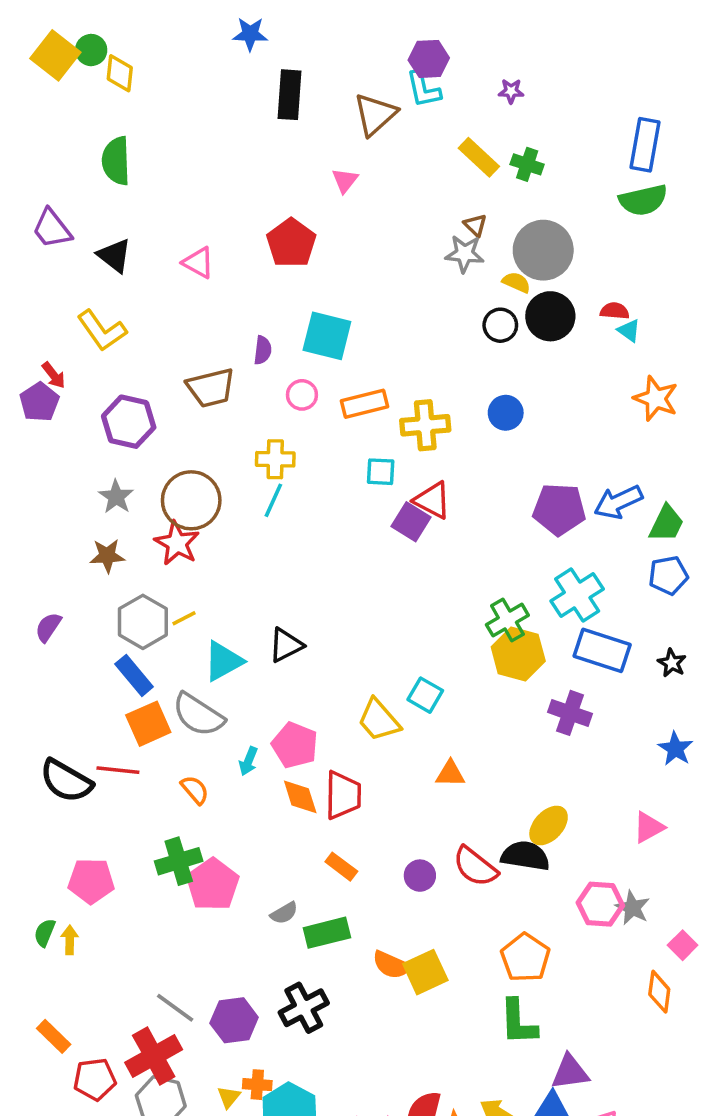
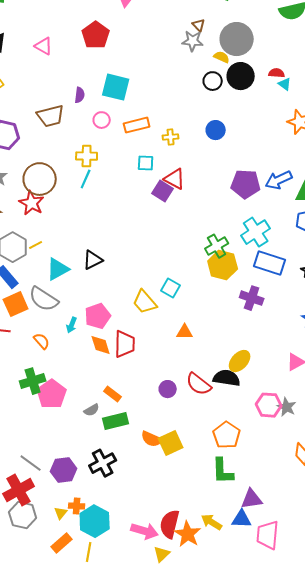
yellow cross: (425, 425) -> (171, 137), size x0.6
pink pentagon: (295, 745) -> (98, 316), turned 30
orange rectangle: (341, 867) -> (113, 394), moved

